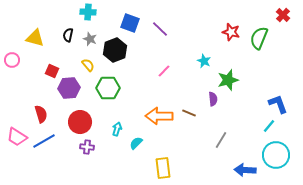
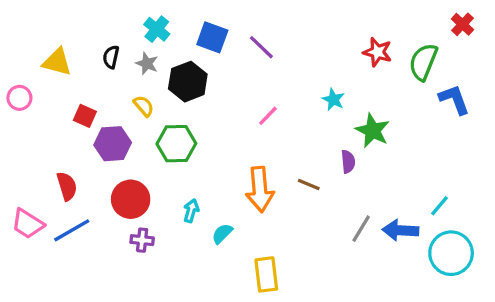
cyan cross: (88, 12) -> (157, 29), moved, turned 35
green star: (228, 80) -> (373, 131), turned -30
blue L-shape: (278, 104) -> (454, 100), moved
orange arrow: (159, 116) -> (260, 189), turned -96
blue arrow: (245, 170) -> (400, 230), moved

